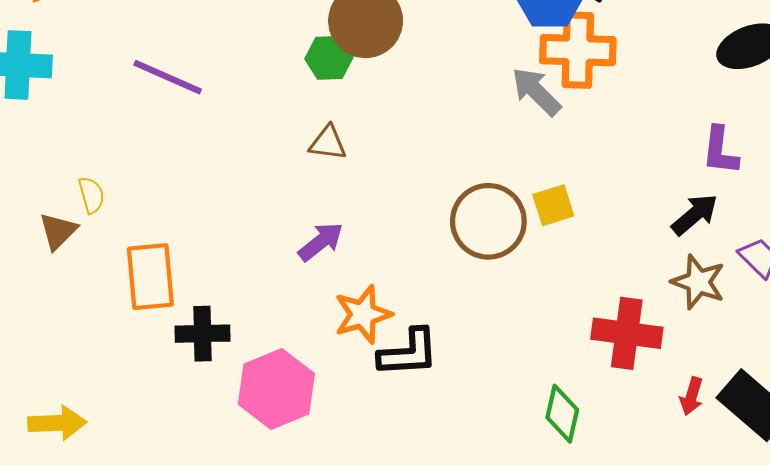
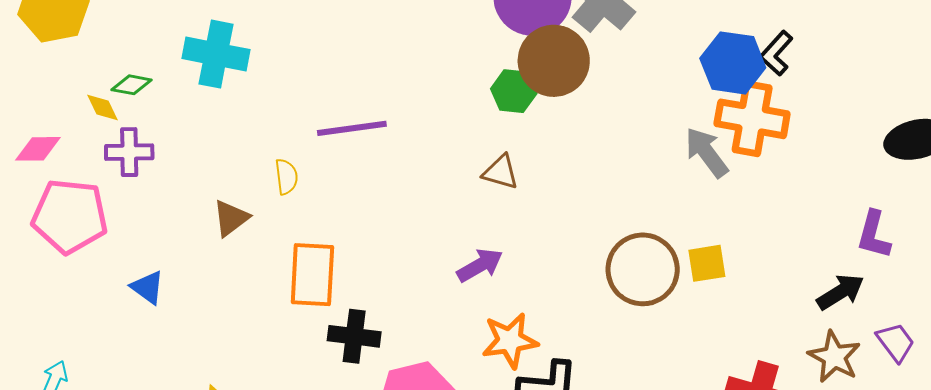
purple line: (168, 77) -> (352, 128), moved, turned -40
yellow semicircle: (91, 195) -> (286, 177), moved

